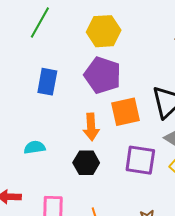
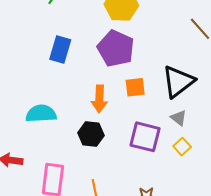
orange square: (126, 112) -> (135, 87), size x0.7
cyan semicircle: (35, 147) -> (41, 114), size x1.4

